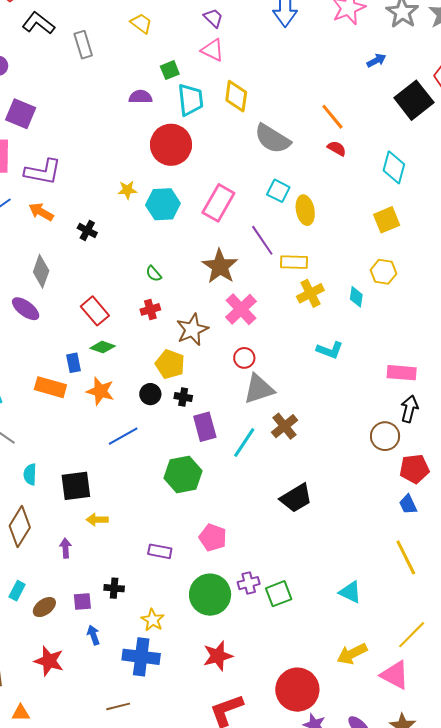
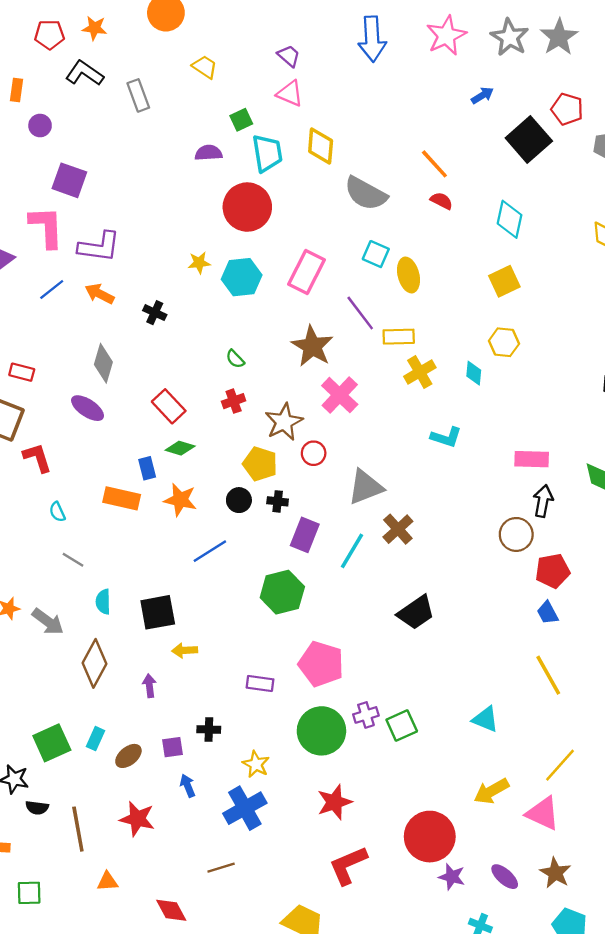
red circle: (244, 358) -> (314, 453), moved
purple rectangle: (205, 427) -> (305, 535), turned 40
pink pentagon: (213, 537) -> (321, 664), size x1.4
blue cross: (141, 657) -> (245, 808), turned -33

